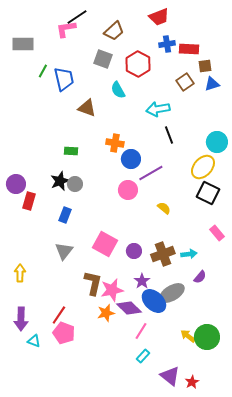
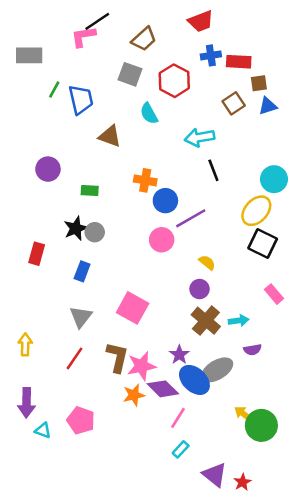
purple circle: (16, 184) -> (48, 169), moved
purple circle: (134, 251) -> (200, 289), moved
brown cross: (163, 254) -> (206, 321), turned -30
purple semicircle: (200, 277) -> (253, 350), turned 40
red line: (59, 315) -> (75, 358), moved
yellow arrow: (188, 336) -> (244, 414), moved

